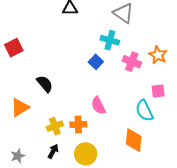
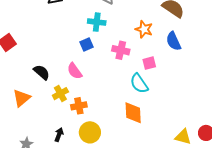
blue square: (96, 62) -> (87, 44), turned 32
pink cross: (132, 62) -> (121, 50), moved
pink semicircle: (98, 106) -> (75, 71), moved
yellow cross: (55, 126) -> (60, 94), moved

